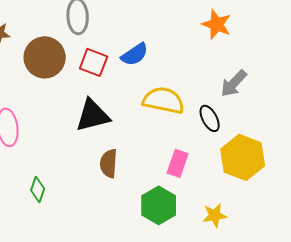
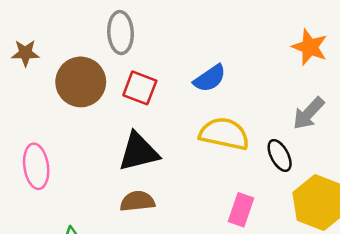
orange star: (217, 24) -> (310, 47), moved
blue semicircle: (135, 54) -> (210, 78), moved
brown semicircle: (109, 163) -> (137, 201), moved, turned 80

